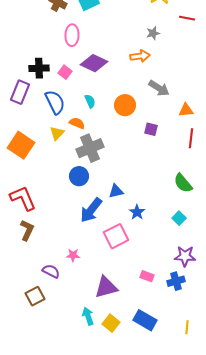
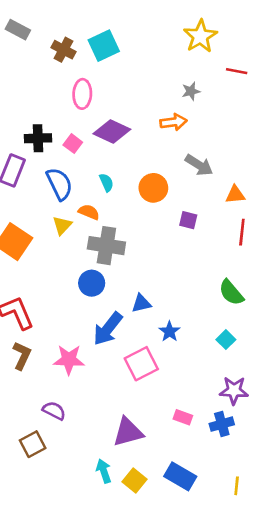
gray cross: (90, 148) -> (106, 246), turned 32
pink star: (73, 255) -> (69, 360), moved, size x1.6

